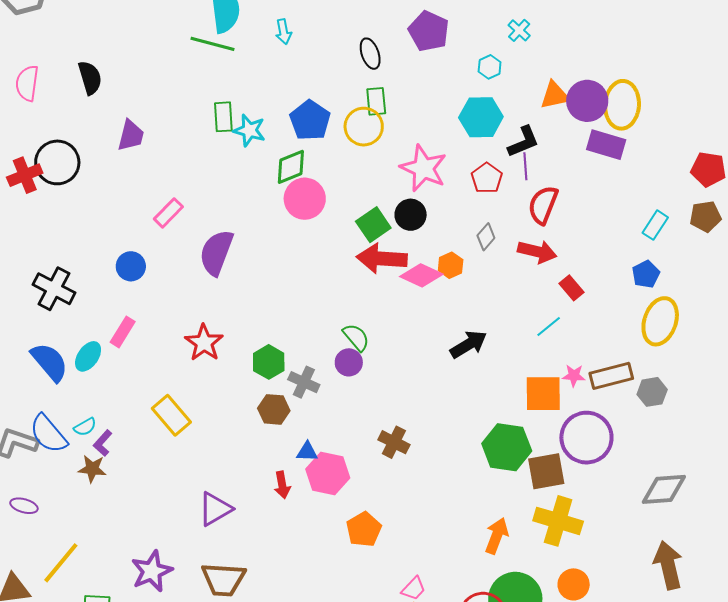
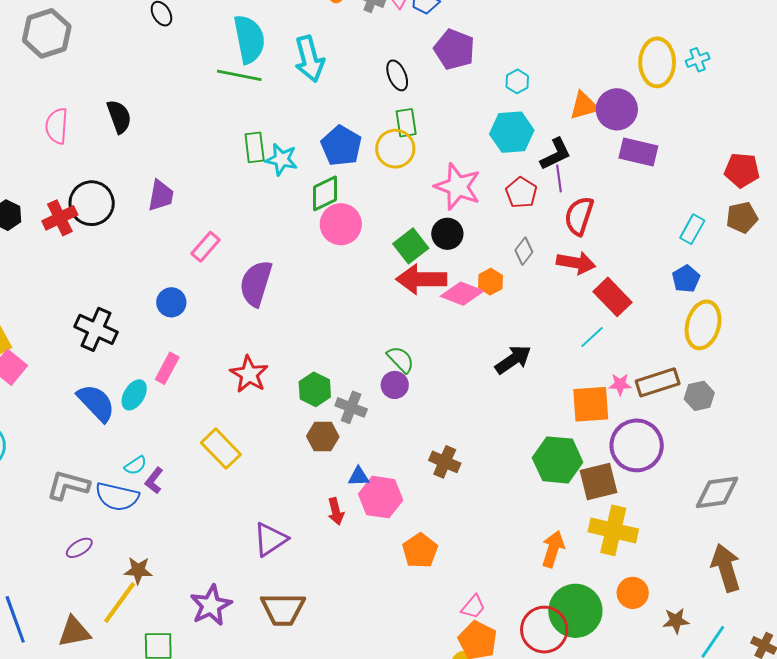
cyan cross: (519, 30) -> (698, 60), moved, turned 30
cyan arrow: (284, 32) -> (309, 59), size x1.8
yellow ellipse: (622, 105) -> (657, 62), moved
purple trapezoid: (131, 135) -> (161, 196), moved
red rectangle: (571, 288) -> (613, 297), size x1.5
blue semicircle: (48, 434) -> (117, 497), moved, turned -33
brown star: (92, 469) -> (138, 570), moved
purple ellipse: (24, 506) -> (79, 548), turned -44

